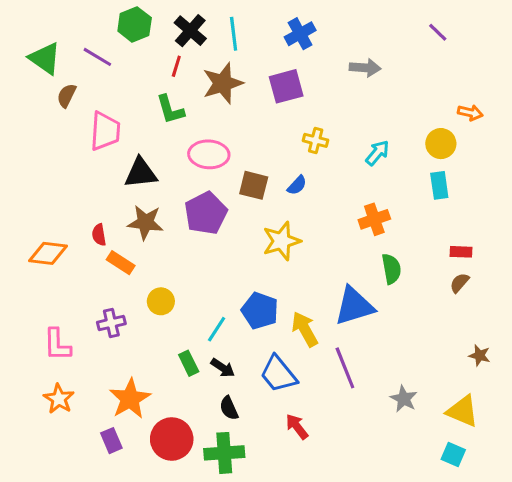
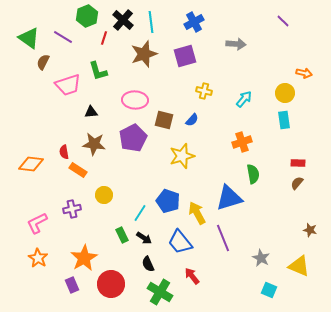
red line: (176, 66) -> (104, 38), moved
green L-shape: (170, 110) -> (98, 71), moved
pink trapezoid: (105, 131) -> (68, 85), turned 68
black triangle: (141, 173) -> (91, 112), size x0.6
pink L-shape: (57, 345) -> (37, 223), turned 65
green cross: (224, 453) -> (160, 292), moved, turned 35
cyan square: (453, 454) -> (269, 290), moved

